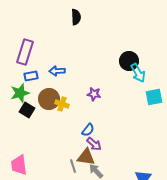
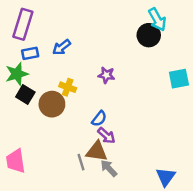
blue arrow: (57, 71) -> (62, 47), turned -35
cyan arrow: (138, 73) -> (157, 19), moved
brown circle: (49, 99) -> (52, 104), moved

